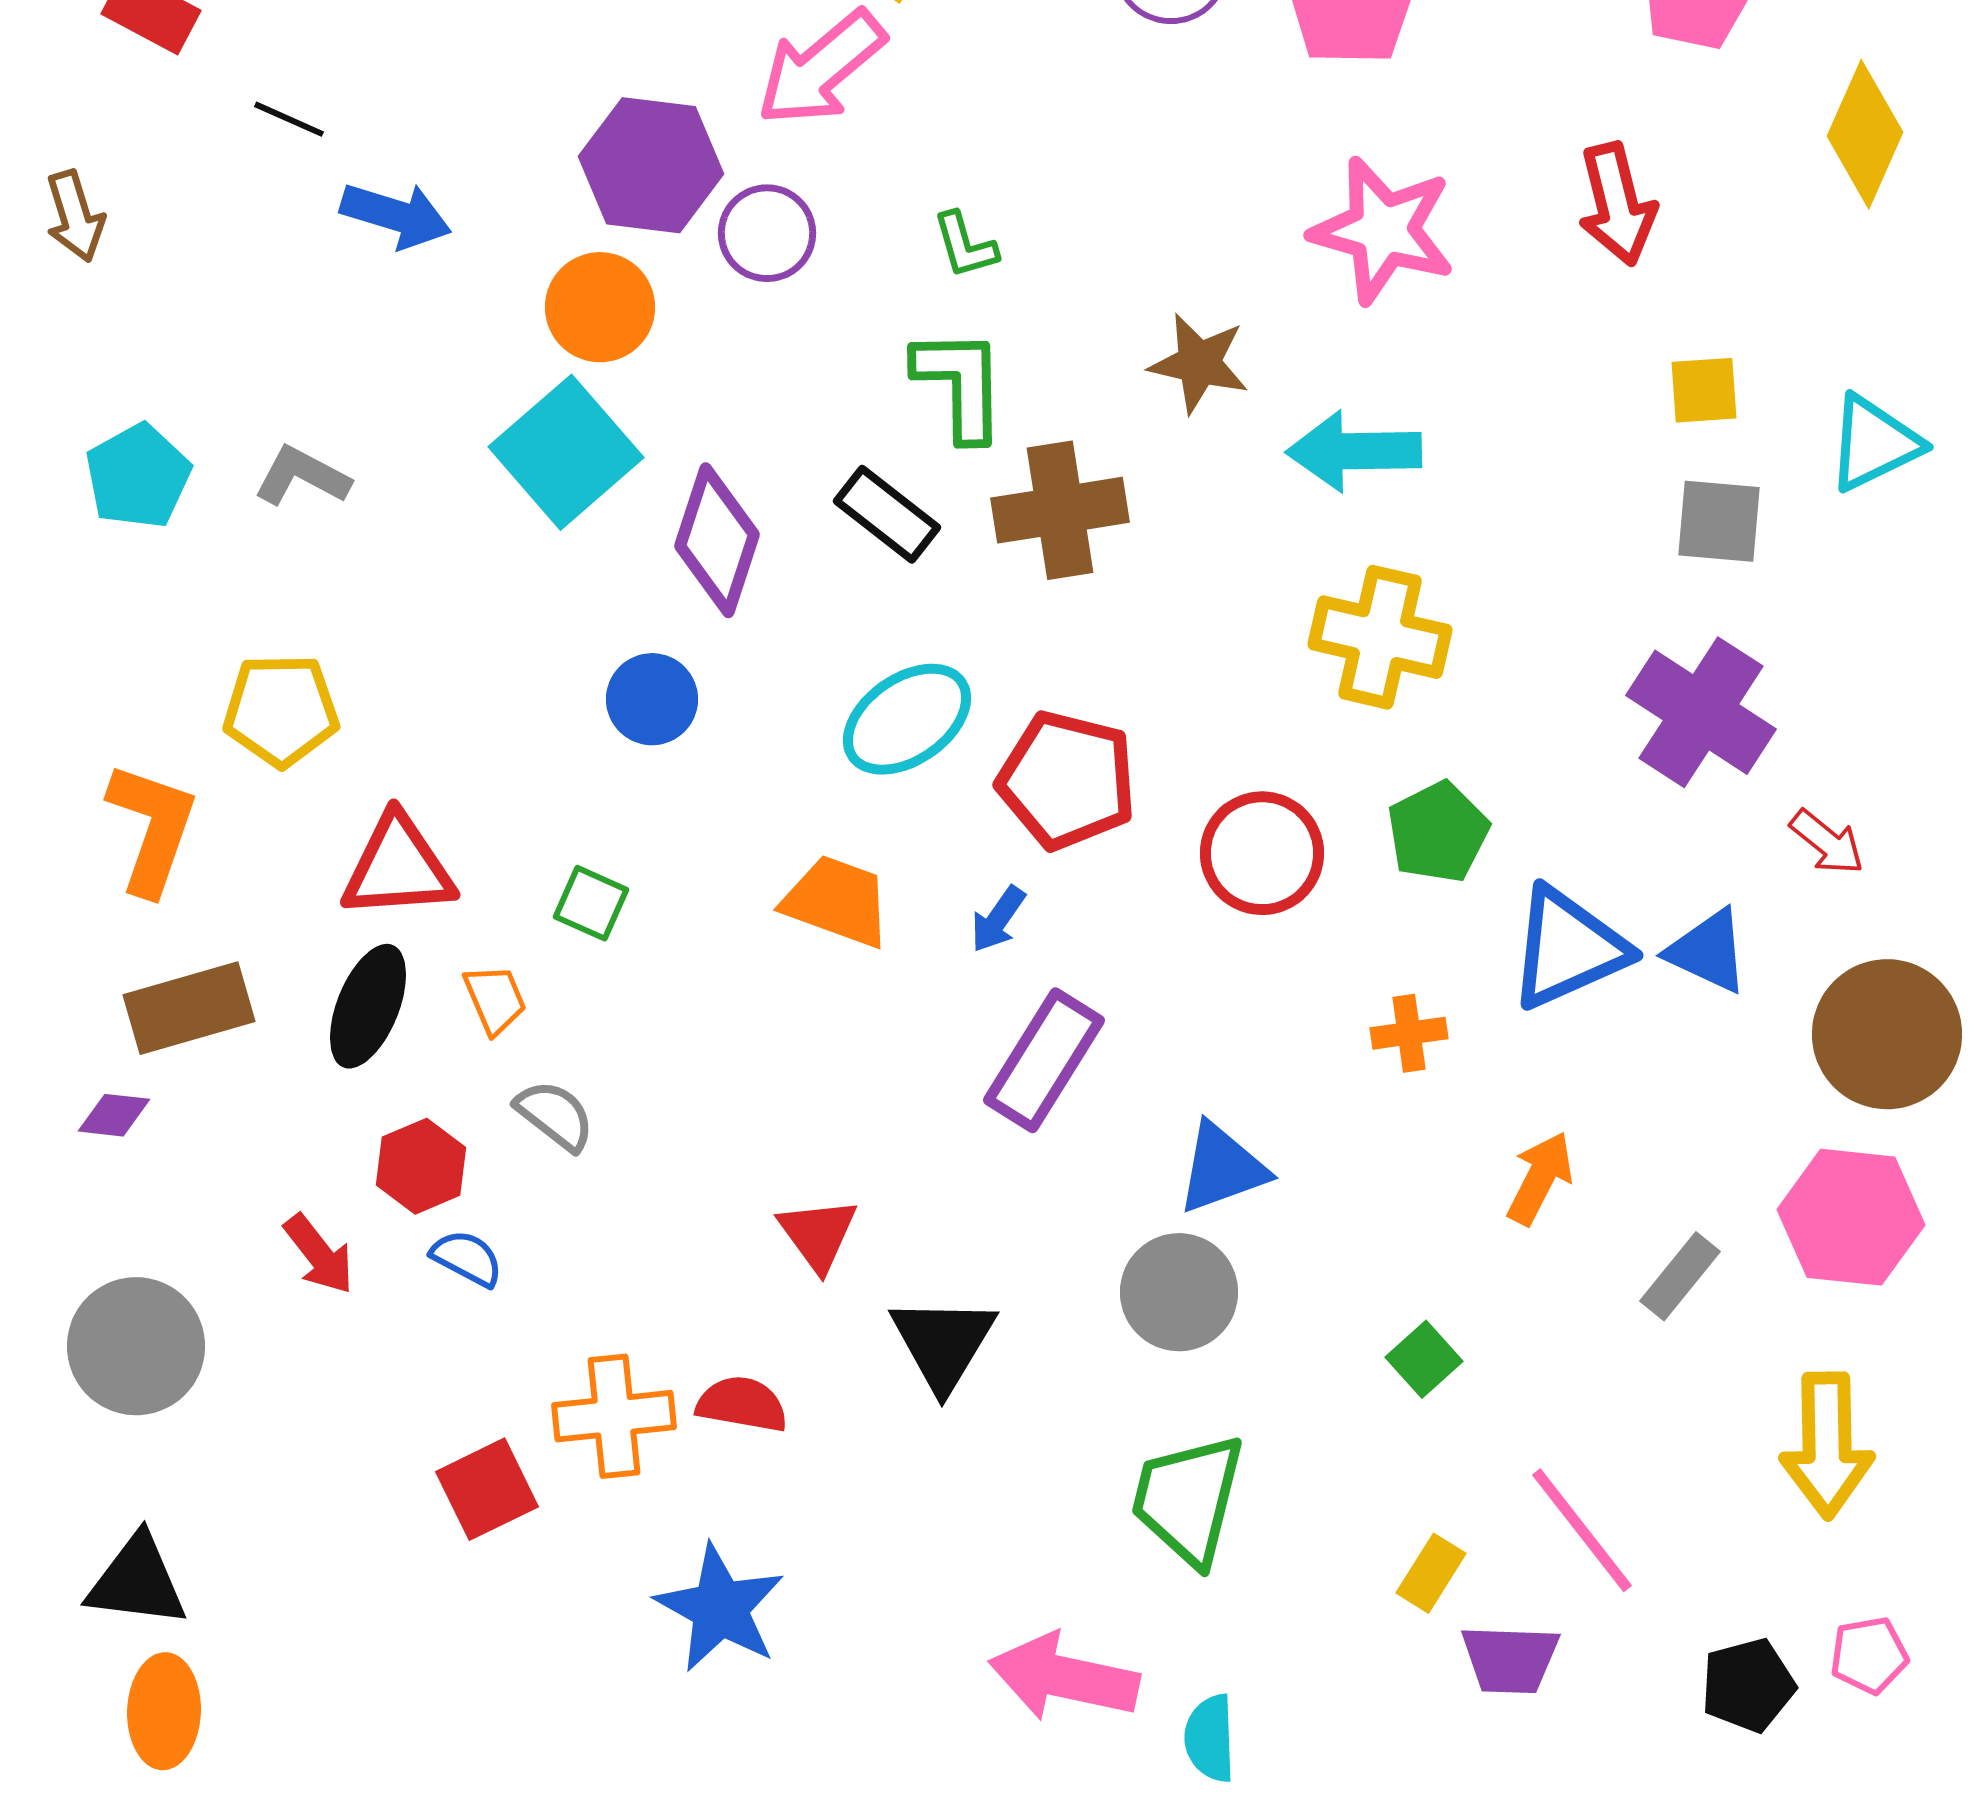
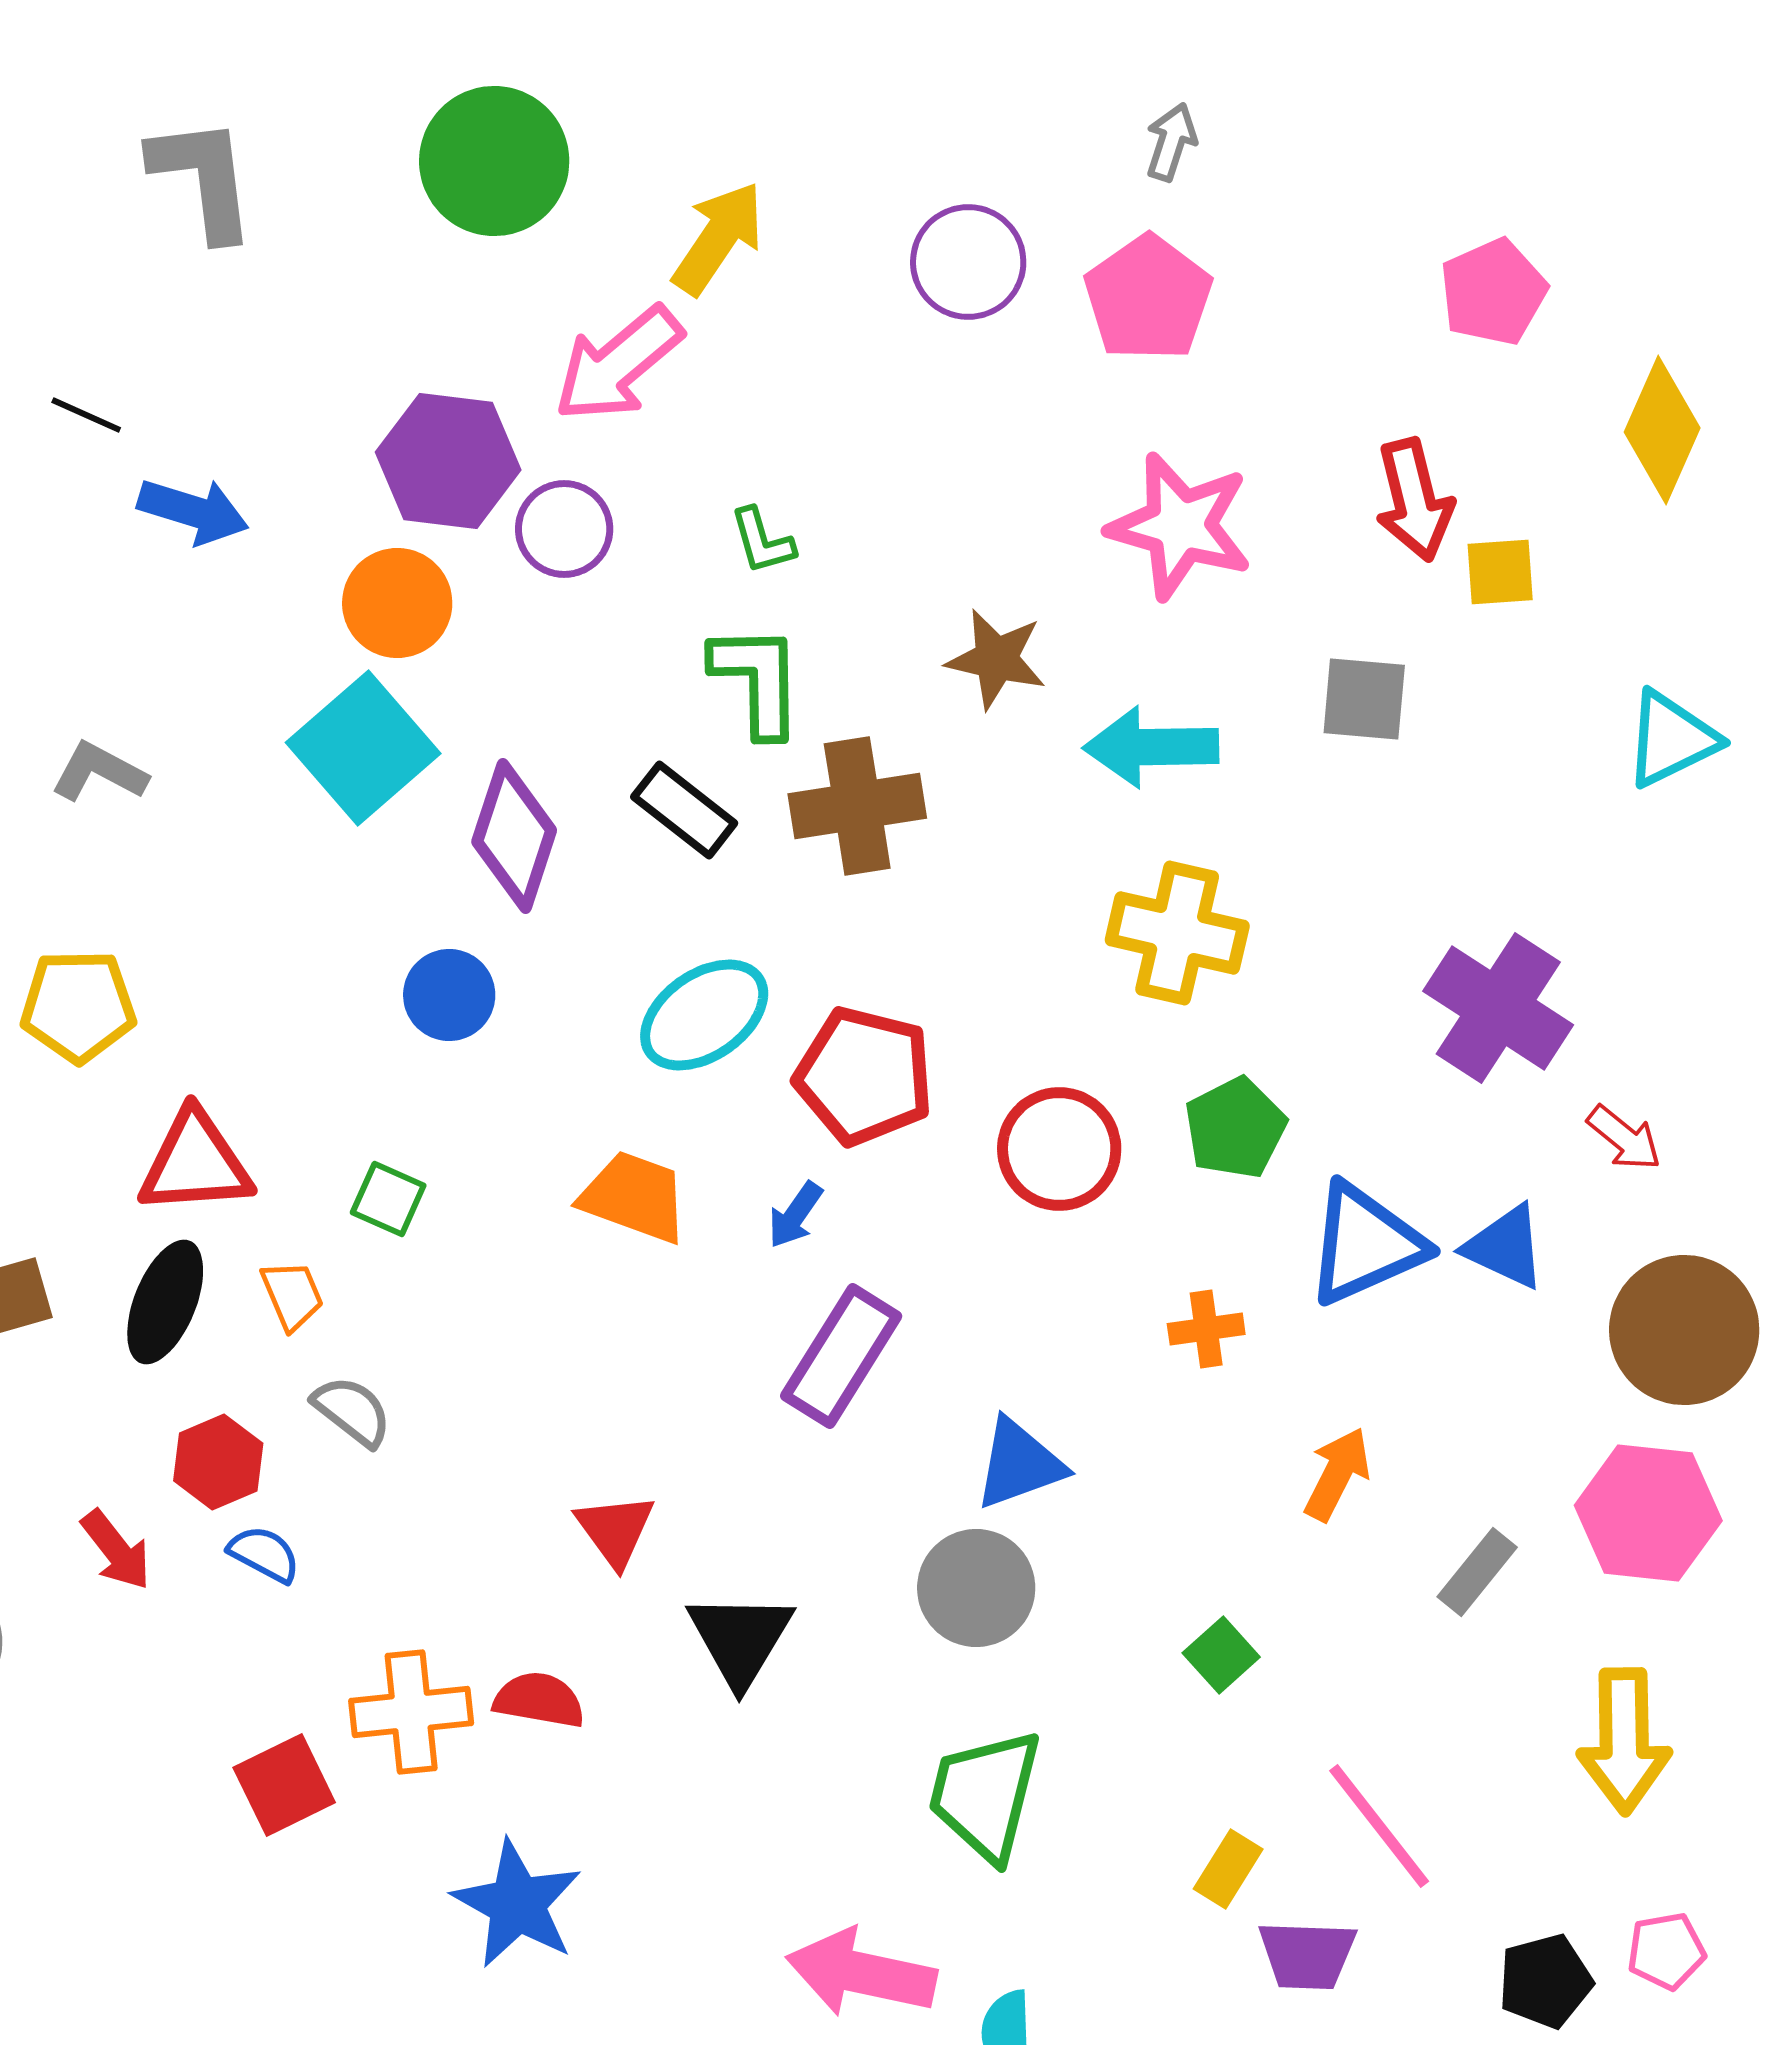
yellow square: (1704, 390) -> (1500, 572), moved
gray square: (1719, 521) -> (1364, 699), moved

